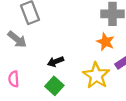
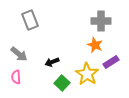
gray arrow: (17, 39) -> (19, 54), moved
green square: (54, 86) -> (62, 83), moved

